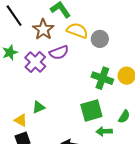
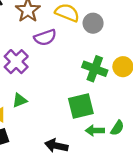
purple cross: (35, 62) -> (16, 62), moved
green semicircle: (124, 117) -> (117, 128), moved

